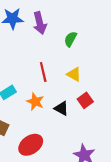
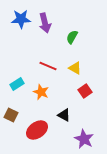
red line: (43, 72) -> (48, 66), turned -54
black triangle: (61, 108) -> (64, 115), moved

